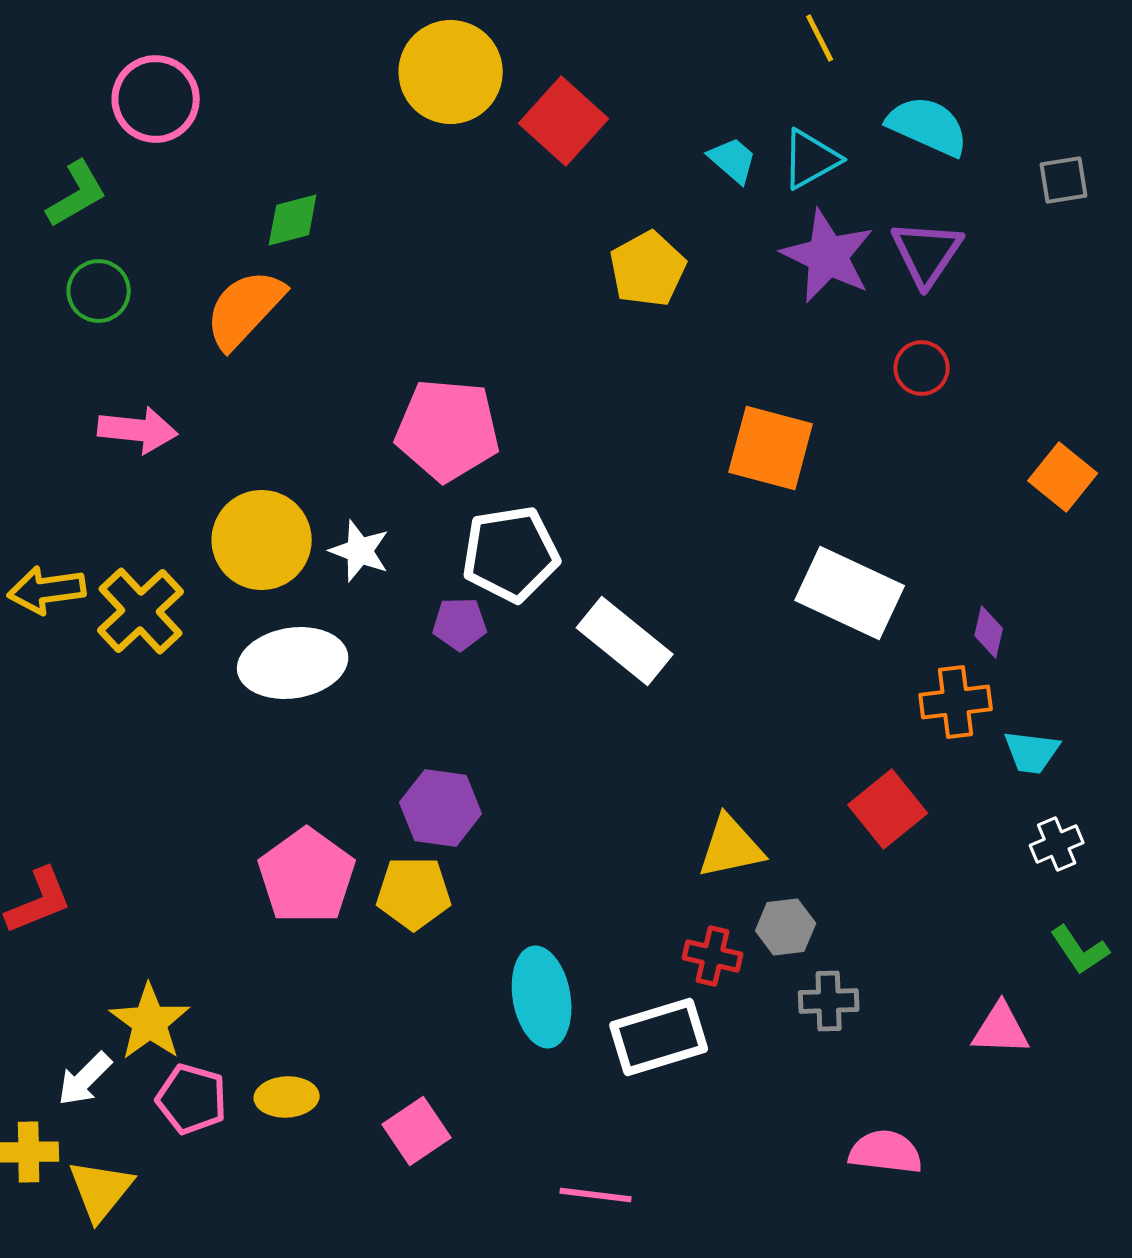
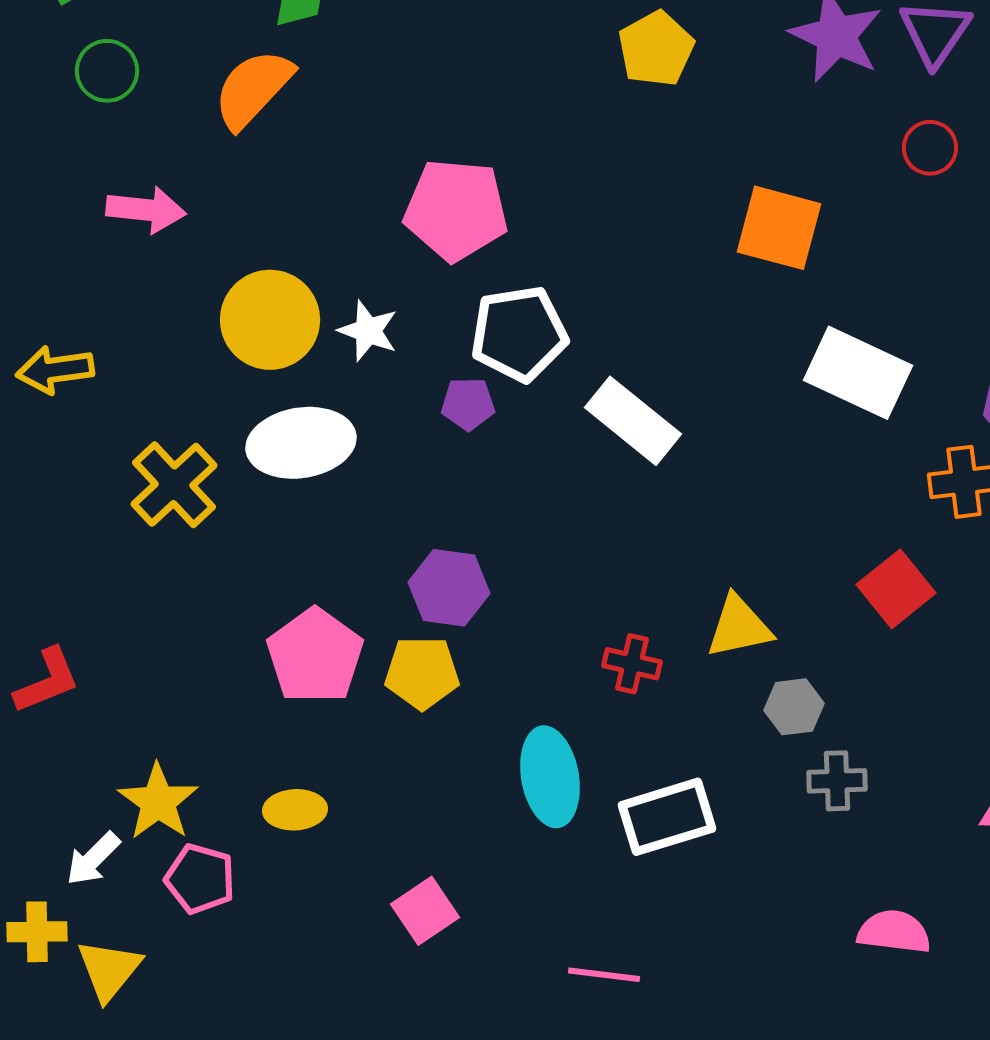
yellow cross: (141, 611) -> (174, 485), moved
red cross: (713, 956) -> (632, 664), moved
yellow ellipse: (287, 1097) -> (295, 810), moved

